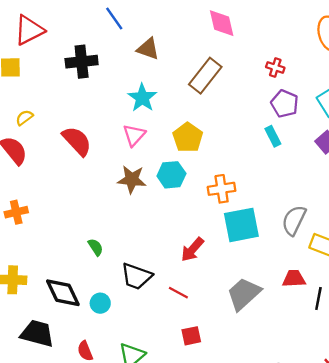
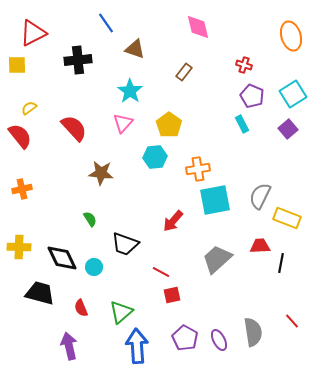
brown rectangle: (205, 76) -> (184, 72), size x0.6
brown star: (132, 179) -> (101, 173), moved
red line: (178, 293) -> (161, 272), moved

